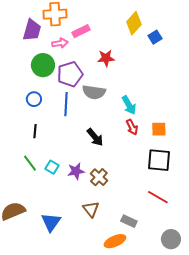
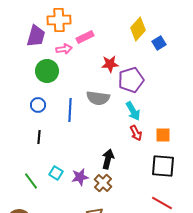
purple pentagon: (70, 74) -> (131, 80), moved
black arrow: (95, 137) -> (108, 159), moved, turned -126
green line: (30, 163) -> (31, 181), moved

